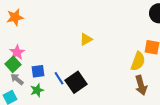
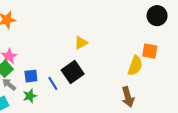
black square: (76, 82) -> (73, 72), moved
brown arrow: (141, 85) -> (128, 97), moved

